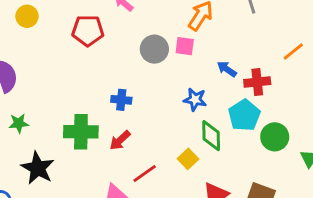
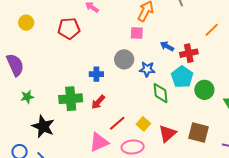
gray circle: (154, 49) -> (124, 59), moved
yellow square: (188, 159) -> (143, 124), moved

